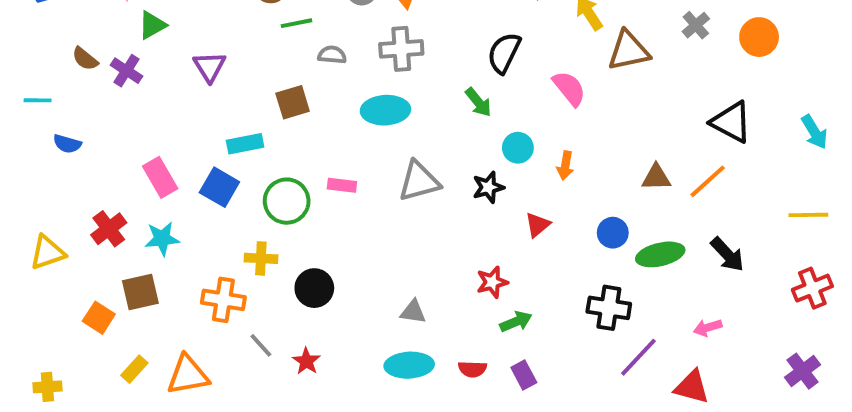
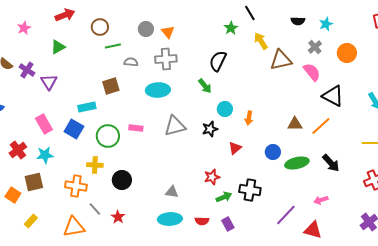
green triangle: (152, 25) -> (58, 47), moved
purple triangle: (210, 67) -> (49, 82), moved
pink semicircle: (569, 88) -> (312, 72), moved
black cross: (609, 308) -> (250, 190), moved
orange triangle: (188, 375) -> (74, 227), moved

